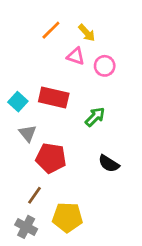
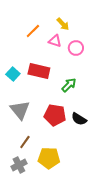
orange line: (51, 30) -> (33, 31), moved
gray triangle: (28, 133) -> (20, 110), moved, size x1.5
red pentagon: (51, 158) -> (55, 115), moved
gray cross: (26, 227) -> (19, 165), turned 35

